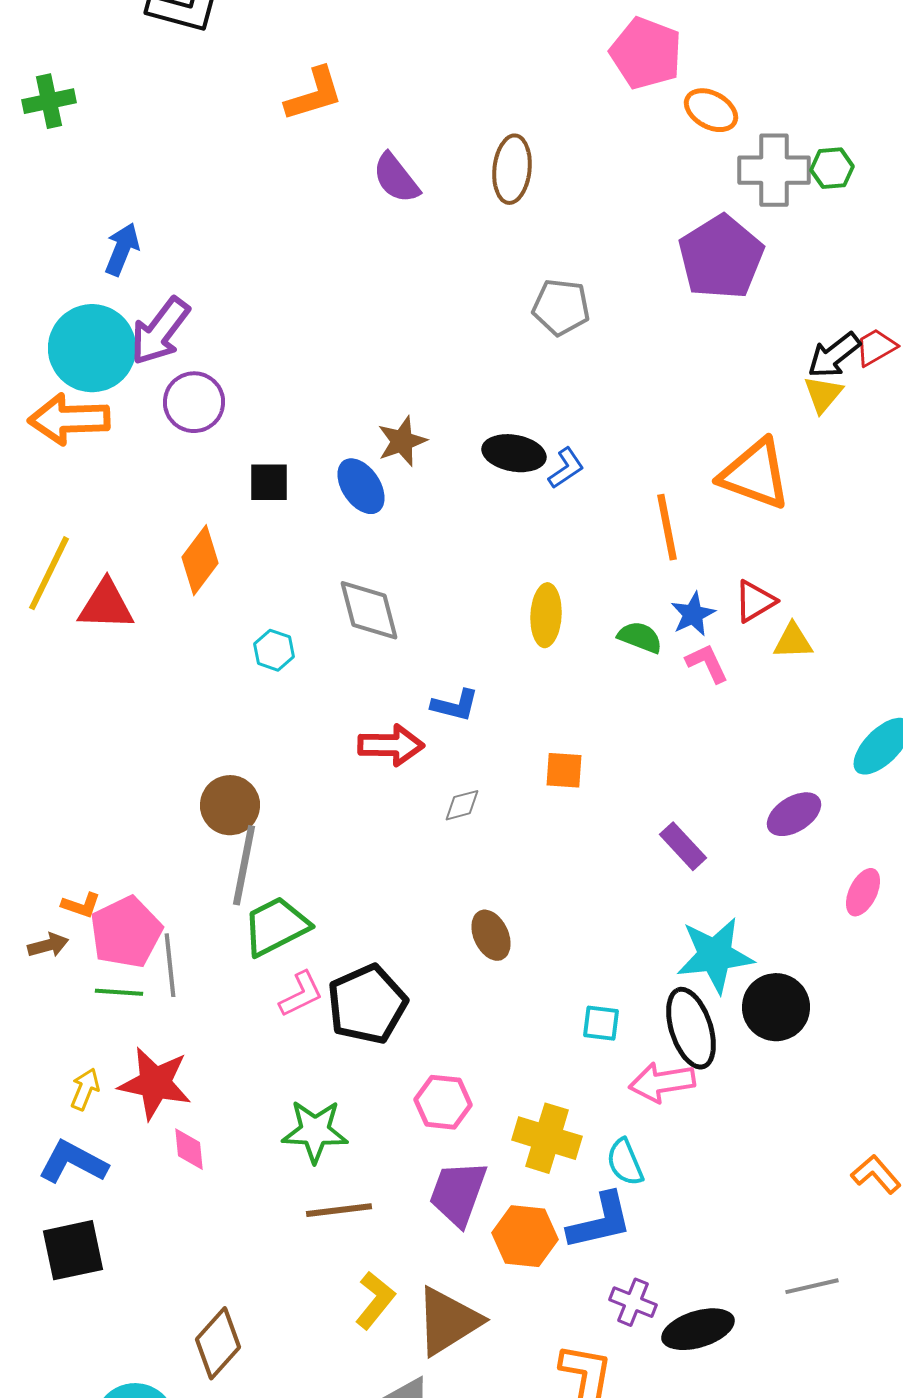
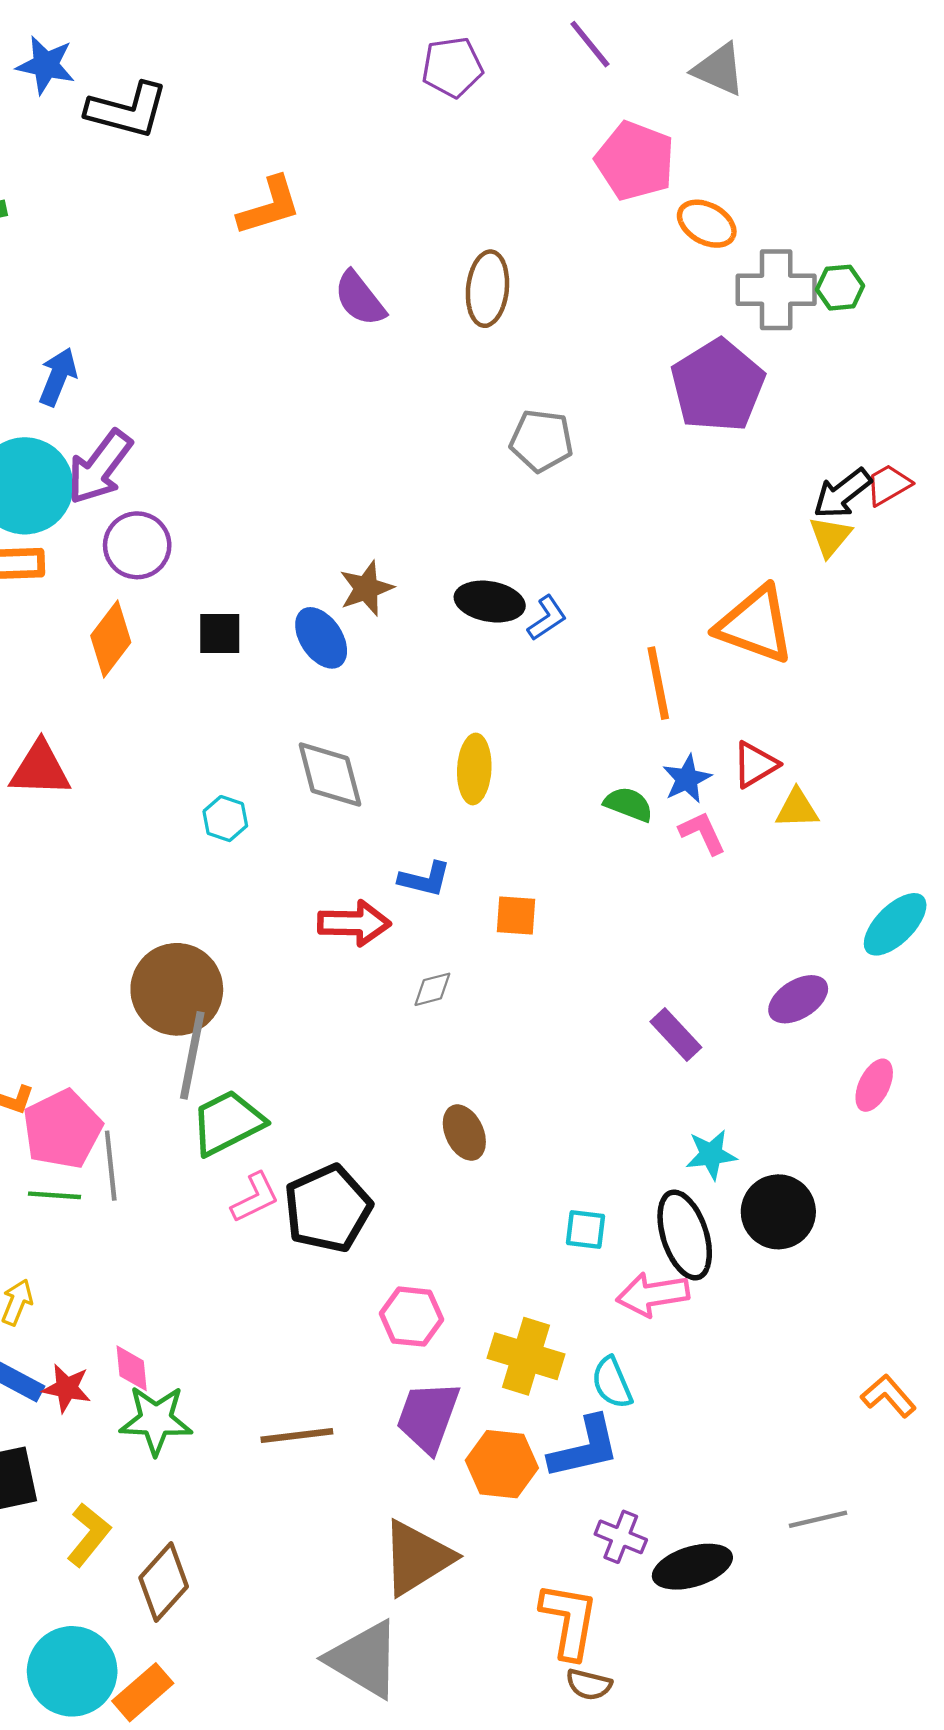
orange diamond: (200, 560) -> (111, 639), moved
yellow ellipse: (546, 615) -> (474, 769), moved
orange square: (564, 770) -> (516, 916), moved
brown circle: (230, 805) -> (177, 989), size x1.4
cyan star: (715, 955) -> (711, 1155), size x0.6
red star: (155, 1083) -> (67, 1388), moved, size x0.6
green star: (315, 1131) -> (156, 1420), moved
yellow L-shape: (375, 1300) -> (89, 1535), moved

